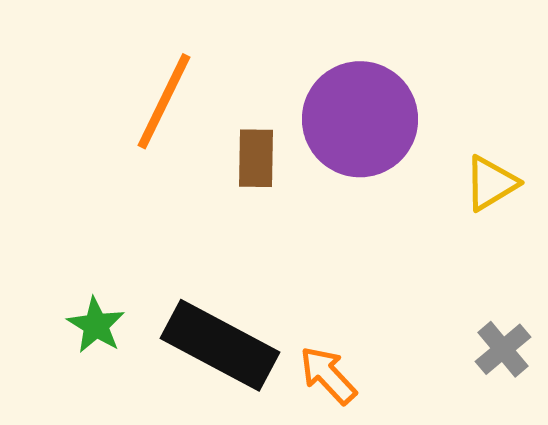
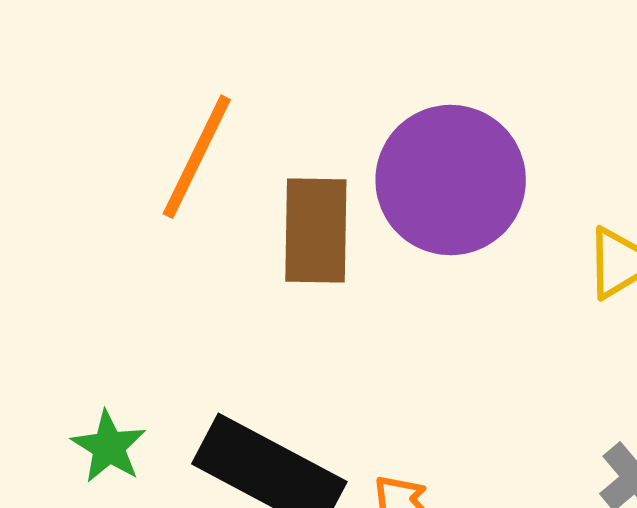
brown rectangle: (256, 158) -> (316, 231), size x1.4

